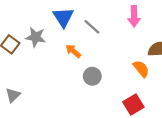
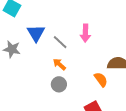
pink arrow: (134, 16) -> (85, 33), moved
orange arrow: (73, 51) -> (59, 64), moved

